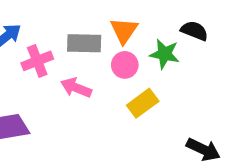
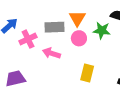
yellow rectangle: (143, 103) -> (87, 73), moved, turned -36

